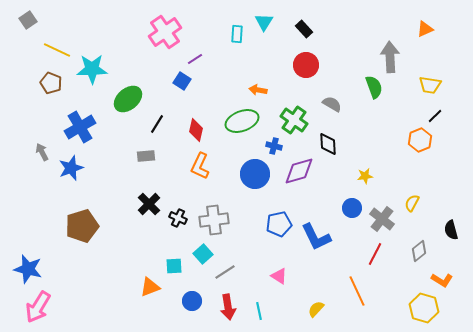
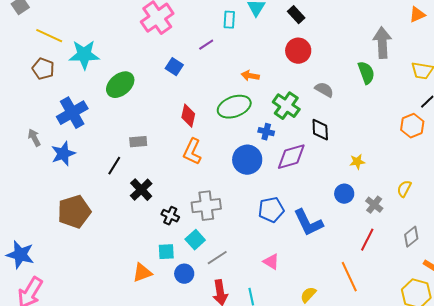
purple line: (195, 59) -> (206, 45), moved
black line: (157, 124) -> (114, 166), moved
black cross: (178, 218) -> (170, 216), moved
gray cross: (382, 219) -> (374, 205), size x0.7
blue circle: (192, 301) -> (184, 274), moved

